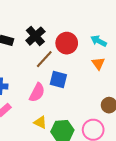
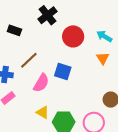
black cross: (35, 36) -> (48, 15), moved
brown line: (44, 59) -> (29, 60), moved

